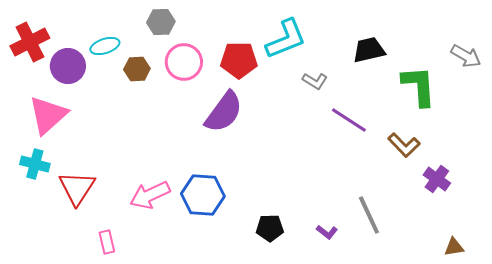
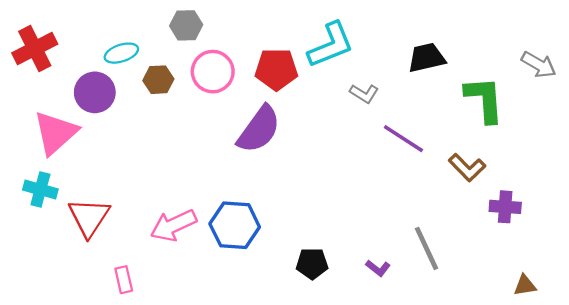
purple circle: (68, 66) -> (95, 92), moved
purple cross: (437, 179) -> (505, 207), turned -32

